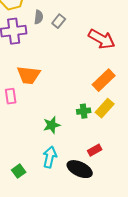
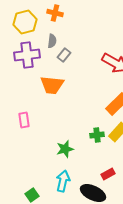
gray rectangle: (59, 21) -> (64, 55), moved
orange trapezoid: (29, 75) -> (52, 85), moved

